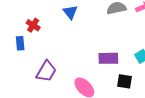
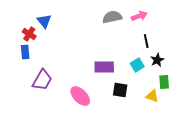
blue triangle: (70, 12) -> (44, 21), moved
blue rectangle: (20, 43) -> (25, 52), moved

